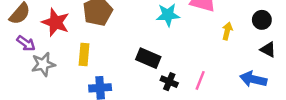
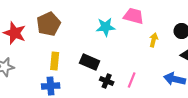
yellow rectangle: (84, 54) -> (55, 61), moved

